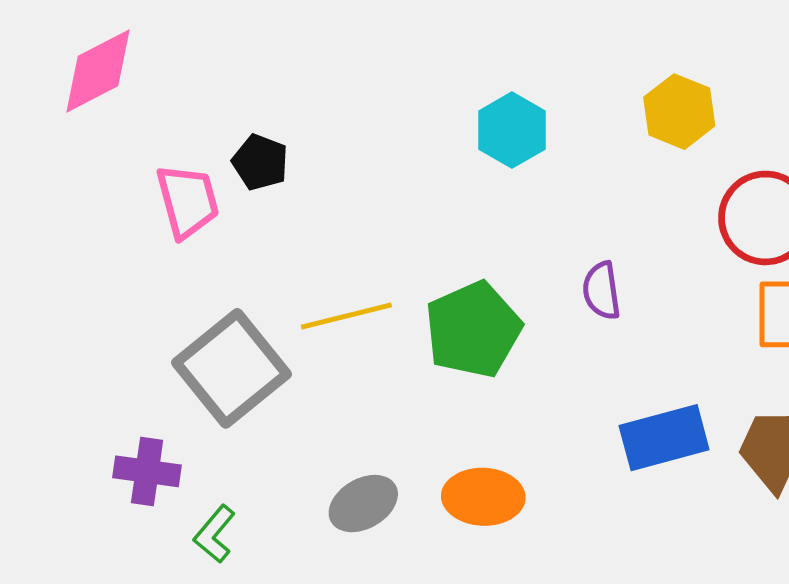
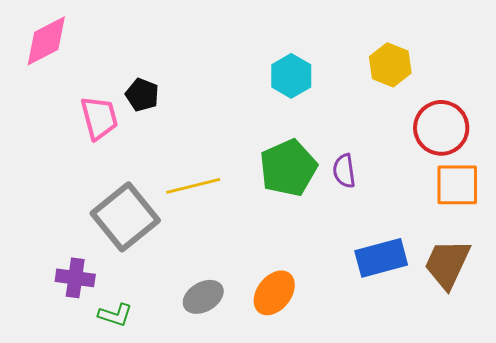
green pentagon: (473, 329) -> (288, 168), moved
orange ellipse: (483, 497) -> (274, 293), turned -54
green L-shape: (215, 534) -> (115, 315), turned -112

